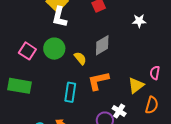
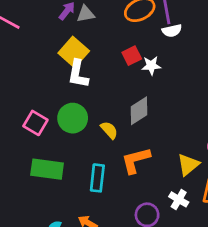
white star: (139, 21) -> (151, 66), moved
green rectangle: (19, 86) -> (47, 169), moved
white cross: (119, 111) -> (179, 199), moved

